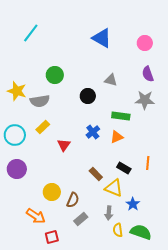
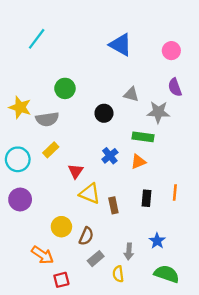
gray star: (145, 100) -> (158, 112), moved
black rectangle: (124, 168) -> (147, 198), turned 64
brown rectangle: (96, 174) -> (113, 205), turned 32
yellow triangle: (114, 188) -> (90, 194), moved
yellow semicircle: (118, 230) -> (118, 274), moved

